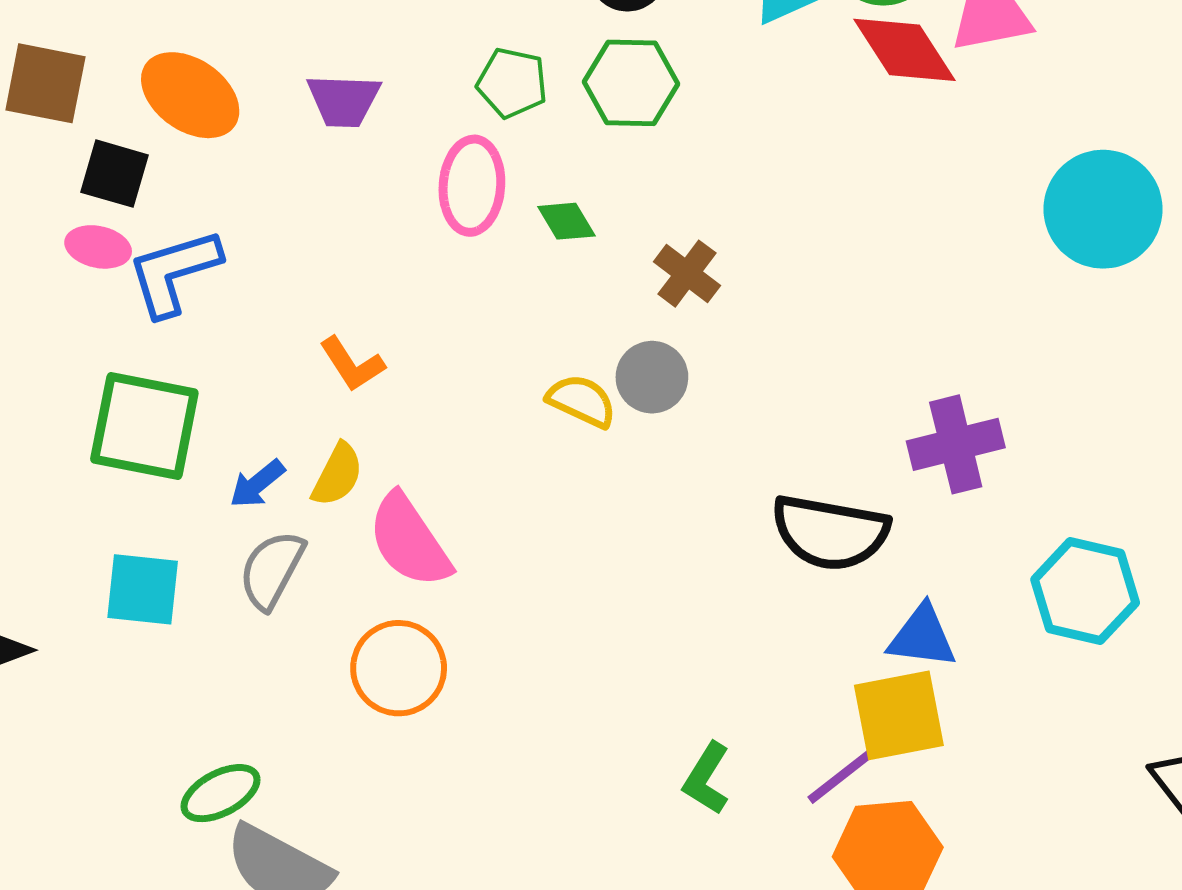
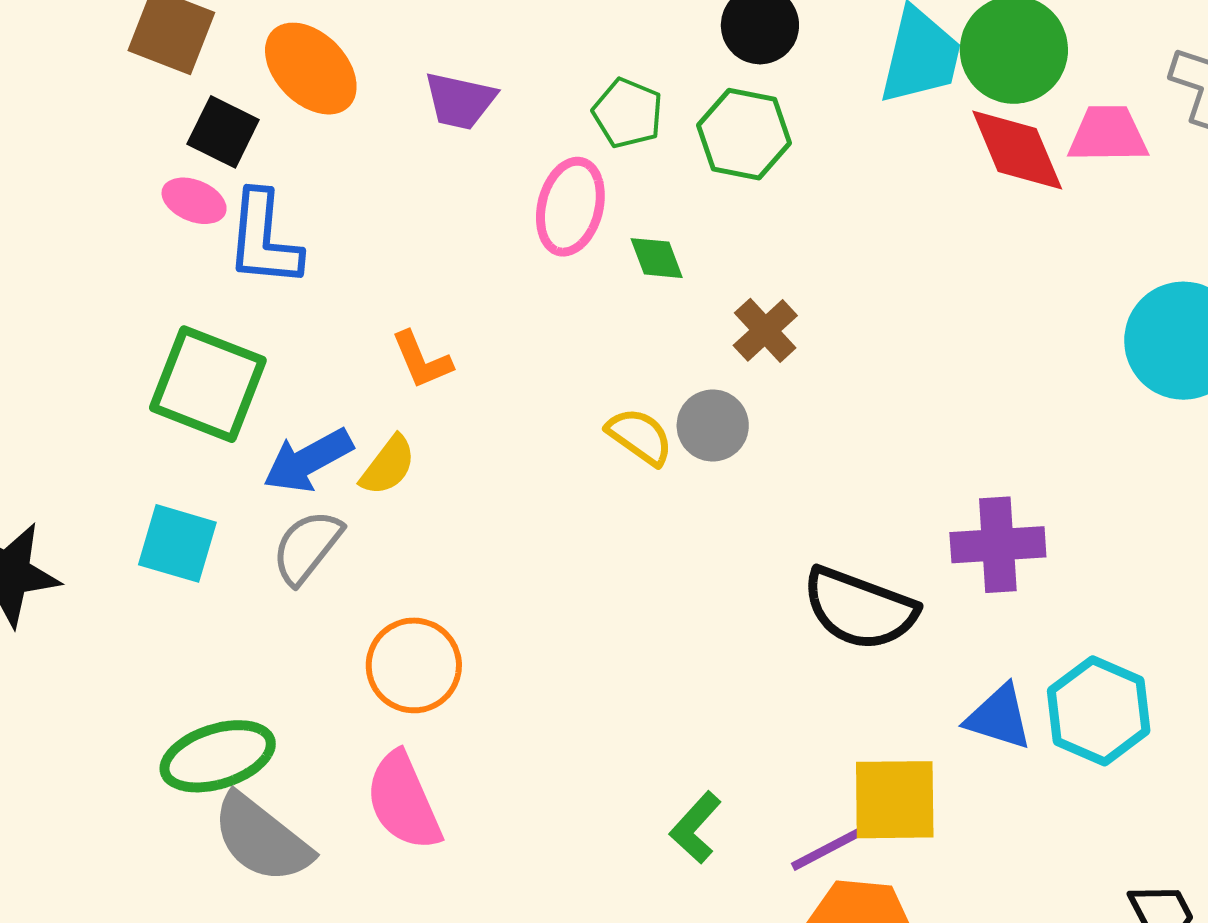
blue L-shape: (174, 272) -> (264, 239), turned -78
blue arrow: (257, 484) -> (308, 460), size x1.5
pink semicircle: (409, 541) -> (403, 801), moved
blue triangle: (922, 637) -> (999, 717), moved
green ellipse: (220, 793) -> (218, 756), size x1.4

